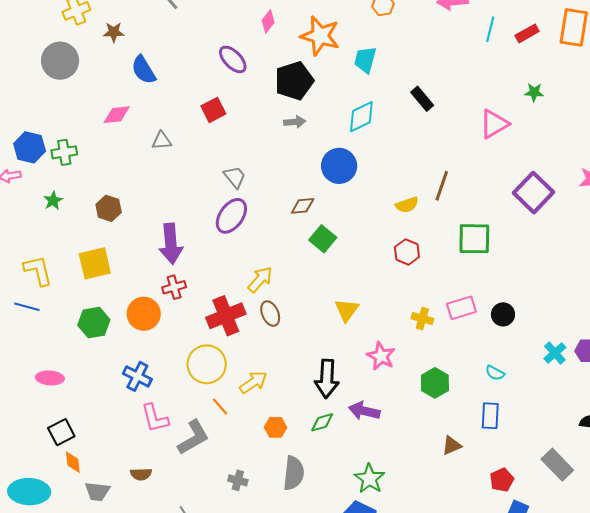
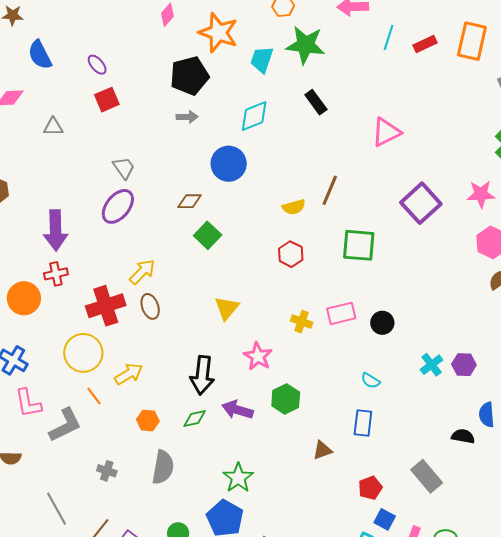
purple ellipse: (233, 59) -> (97, 65), moved, size x0.7
green star: (534, 92) -> (305, 45), moved, size x2.0
green hexagon: (435, 383) -> (286, 399), moved

